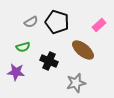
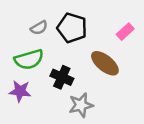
green semicircle: (23, 47) -> (29, 59), size x1.6
gray star: (76, 83) -> (81, 105), moved

